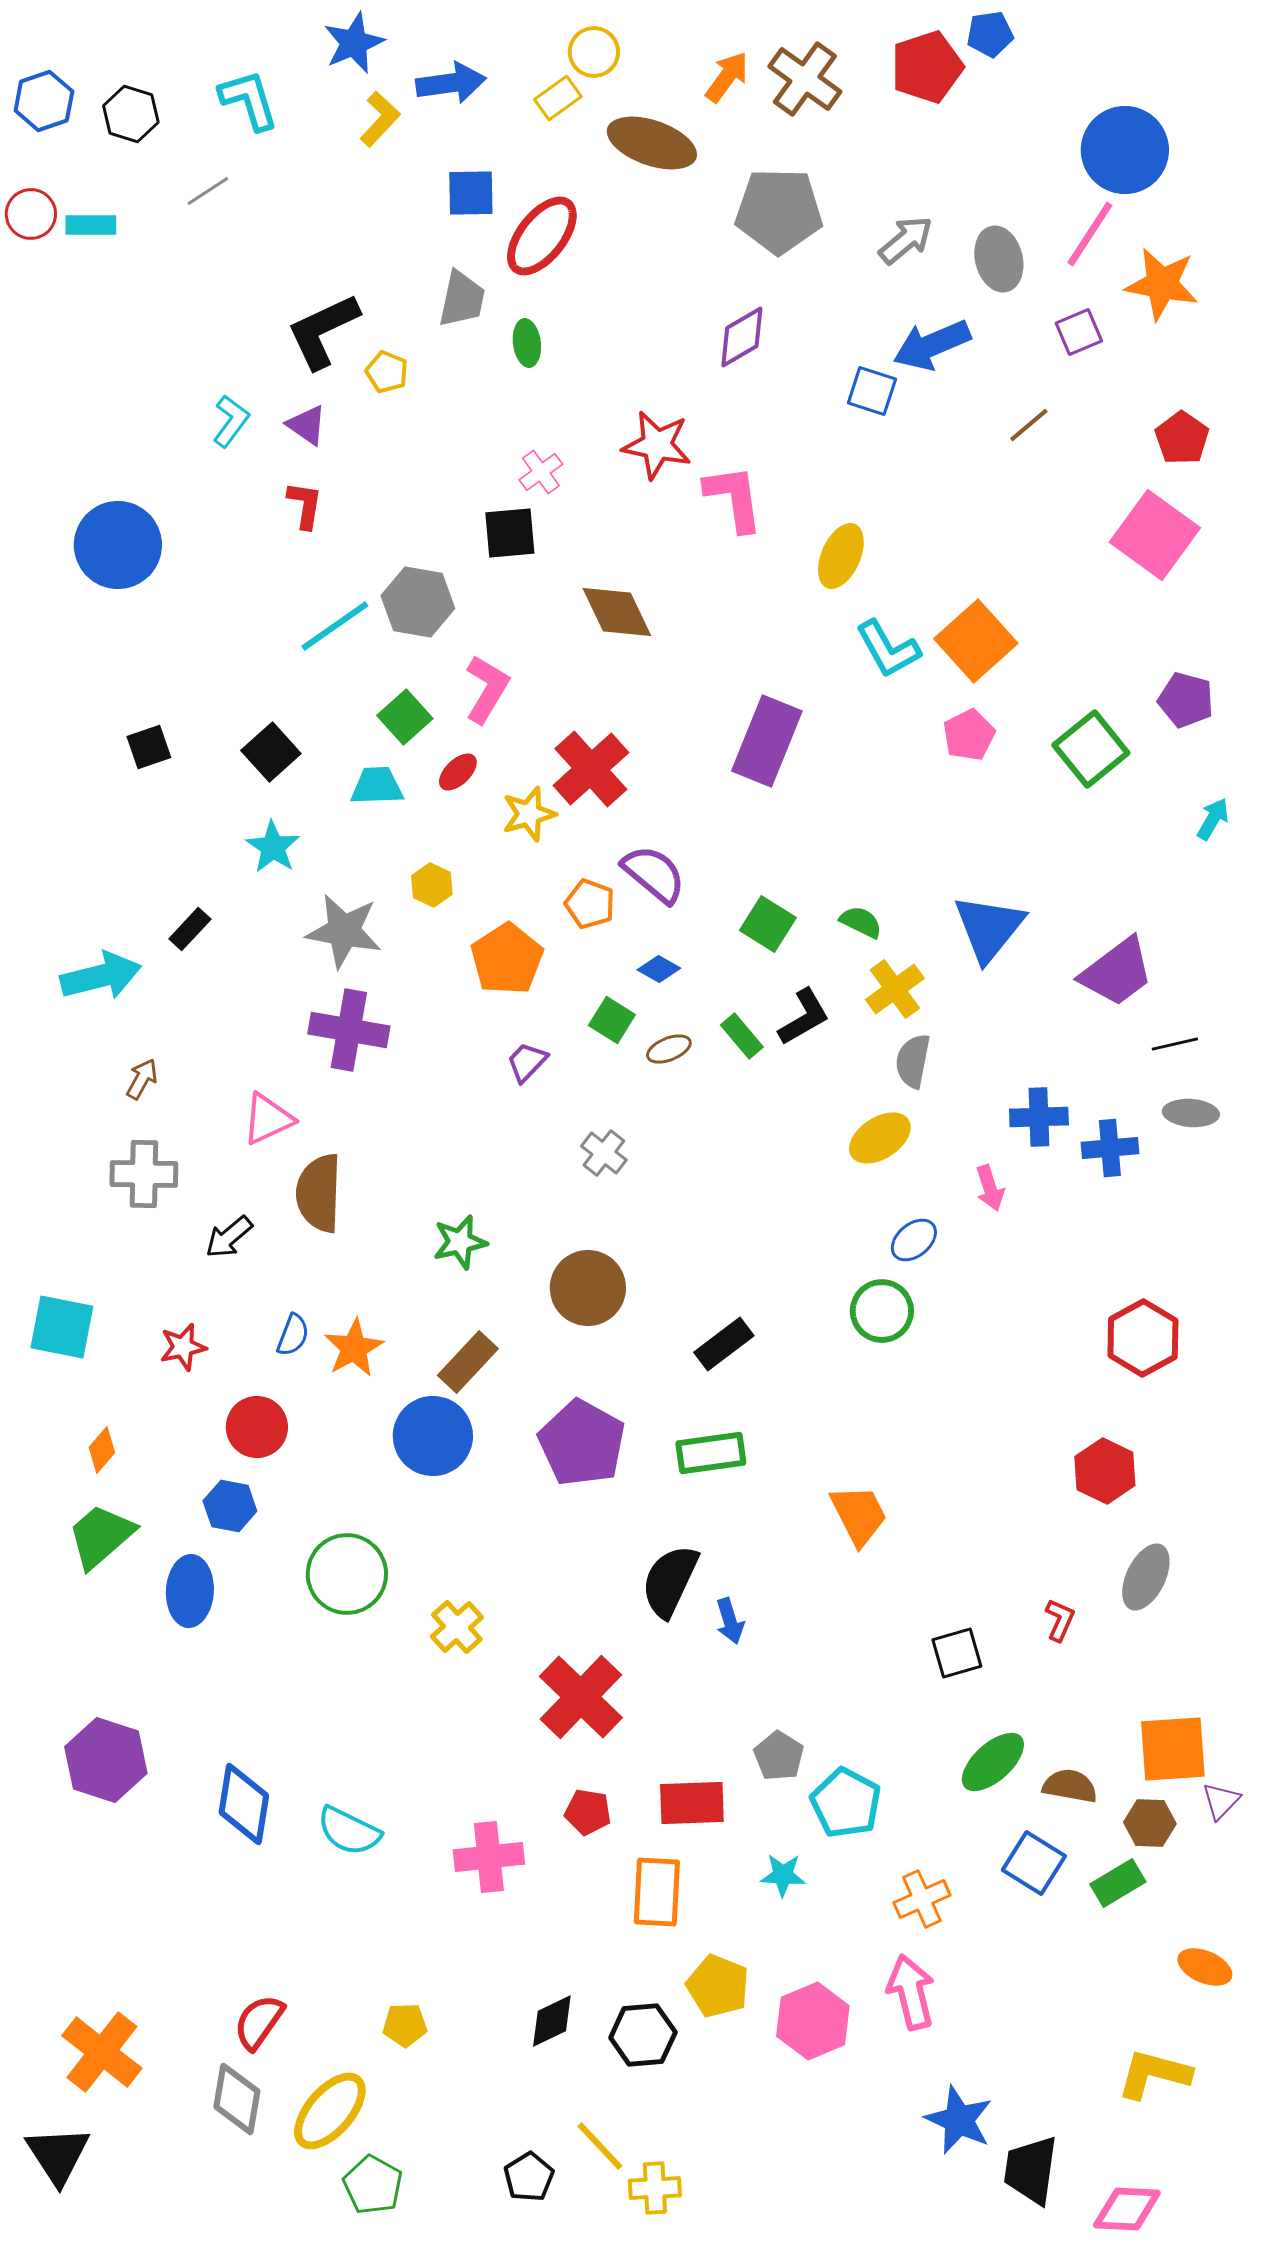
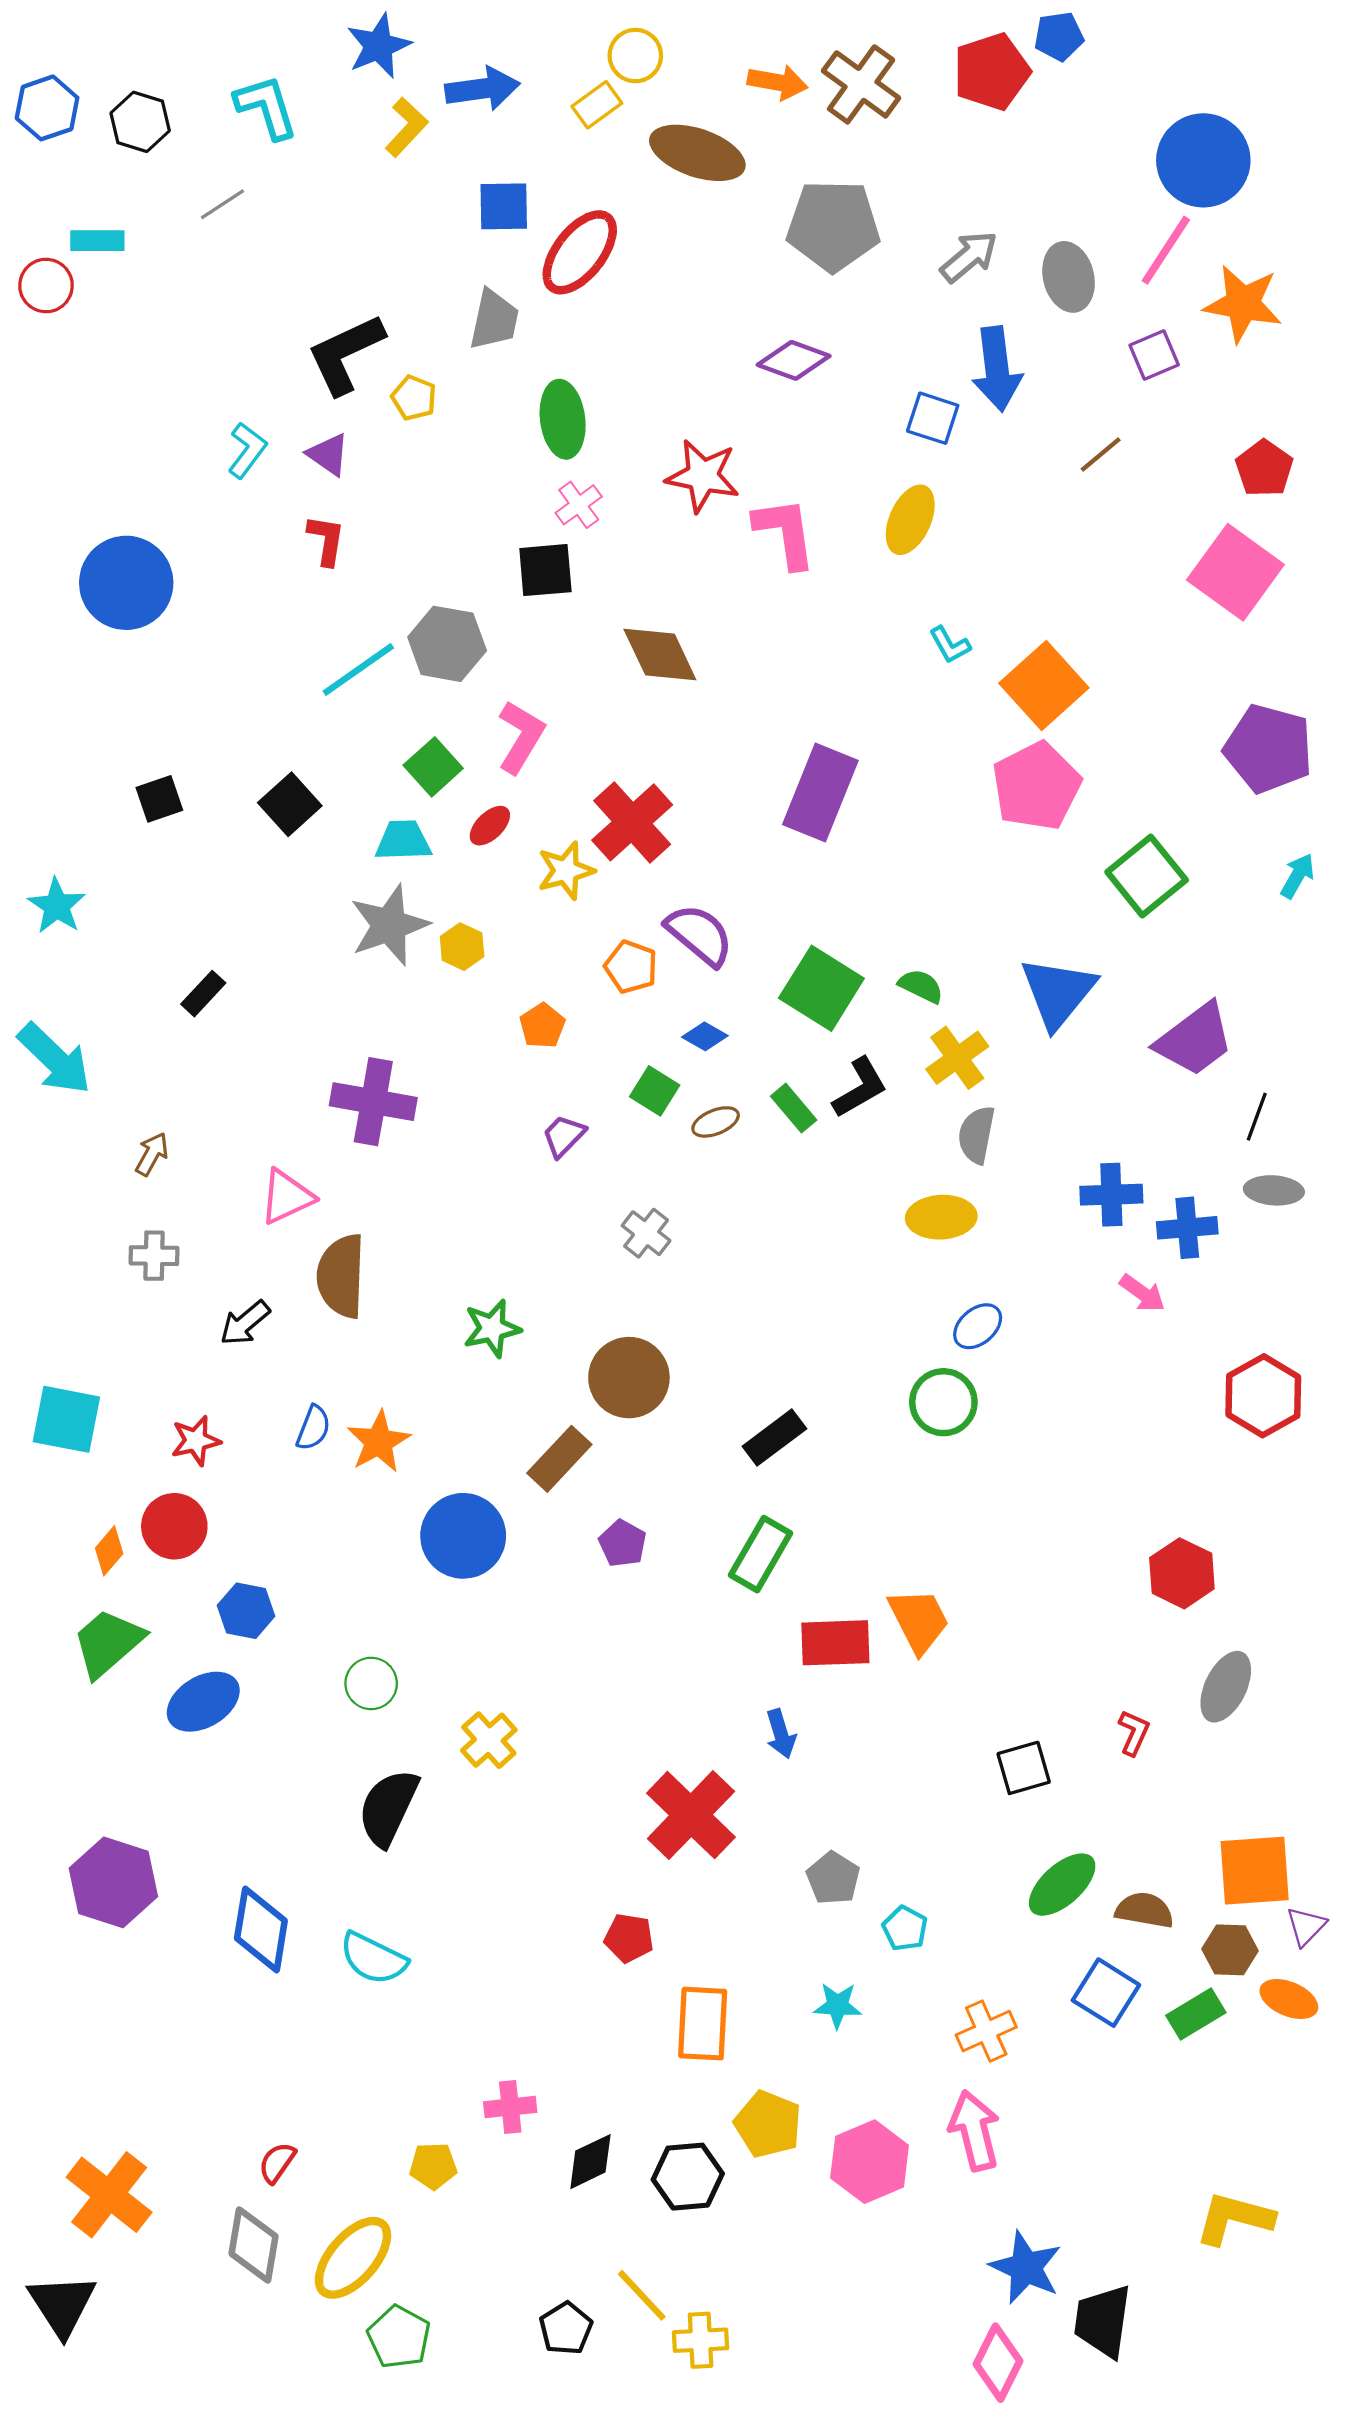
orange arrow: (727, 77) -> (778, 82), turned 64
red circle: (31, 214) -> (46, 286), moved
purple diamond: (742, 337) -> (794, 360), turned 50
green ellipse: (527, 343) -> (563, 419), moved, size x1.5
blue arrow: (932, 345) -> (997, 369), turned -74
yellow ellipse: (841, 556) -> (910, 520), moved
cyan L-shape: (888, 649) -> (950, 645), moved, size x0.6
purple pentagon: (1186, 700) -> (1269, 749), size x1.5
pink pentagon: (969, 735) -> (1036, 786), size x1.6
green square: (1091, 749) -> (1147, 876), moved
cyan star: (273, 847) -> (57, 906), moved
green square: (768, 924) -> (821, 988), size x1.4
gray star: (344, 931) -> (389, 925), moved, turned -30
orange pentagon: (507, 959) -> (542, 1026), size x0.6
cyan arrow: (101, 976) -> (55, 1059), moved, turned 58
black line: (1175, 1044) -> (1257, 1117), turned -57
yellow ellipse: (880, 1138) -> (941, 1217), turned 30
gray cross: (144, 1174) -> (154, 1256), size x0.7
pink arrow: (990, 1188) -> (1142, 1293), moved, turned -36
red hexagon: (1143, 1338) -> (1263, 1396), moved
brown rectangle: (468, 1362) -> (559, 1459), moved
red circle: (257, 1427) -> (174, 1526), moved
purple pentagon: (582, 1443) -> (623, 1543), size x0.5
green rectangle: (711, 1453) -> (760, 1554), turned -52
green circle: (347, 1574) -> (371, 1683), size x0.6
black semicircle: (670, 1581) -> (388, 1808), moved
blue ellipse: (190, 1591) -> (203, 1702), turned 56
red cross: (581, 1697) -> (691, 1815), moved
red rectangle: (692, 1803) -> (835, 1643), moved
cyan pentagon: (846, 1803) -> (905, 1928), size x0.6
pink cross: (489, 1857) -> (510, 2107), moved, size x0.7
orange ellipse: (1205, 1967) -> (1289, 1999), moved
red semicircle: (259, 2022) -> (277, 2163), size x0.7
pink diamond: (1127, 2209) -> (998, 2363), moved, turned -66

